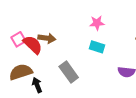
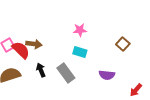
gray rectangle: (69, 72) -> (66, 73), moved
black arrow: (37, 85) -> (41, 70), moved

